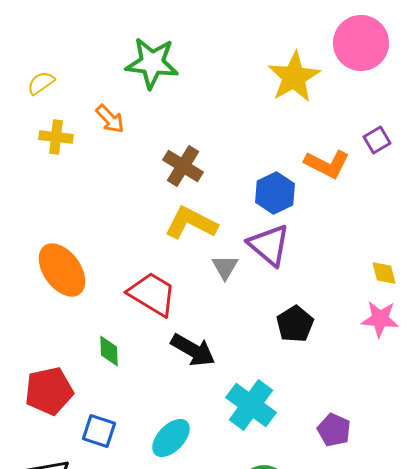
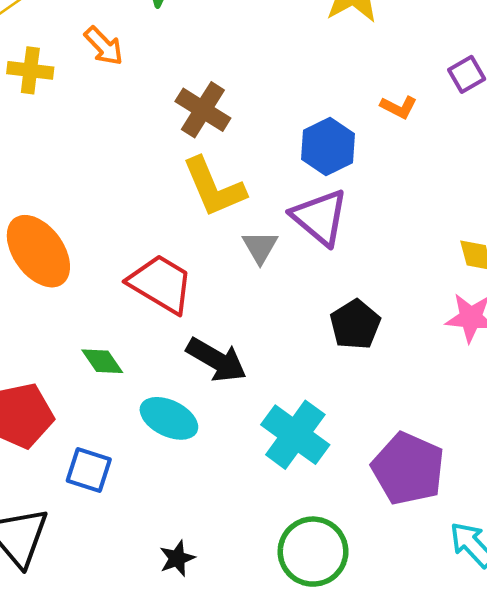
orange L-shape: (327, 164) -> (399, 107), size x0.6
yellow L-shape: (191, 223) -> (214, 187), turned -140
green diamond: (109, 351) -> (102, 361), turned -32
purple pentagon: (334, 430) -> (408, 469), size x1.6
cyan ellipse: (171, 438) -> (169, 418), moved, turned 72

